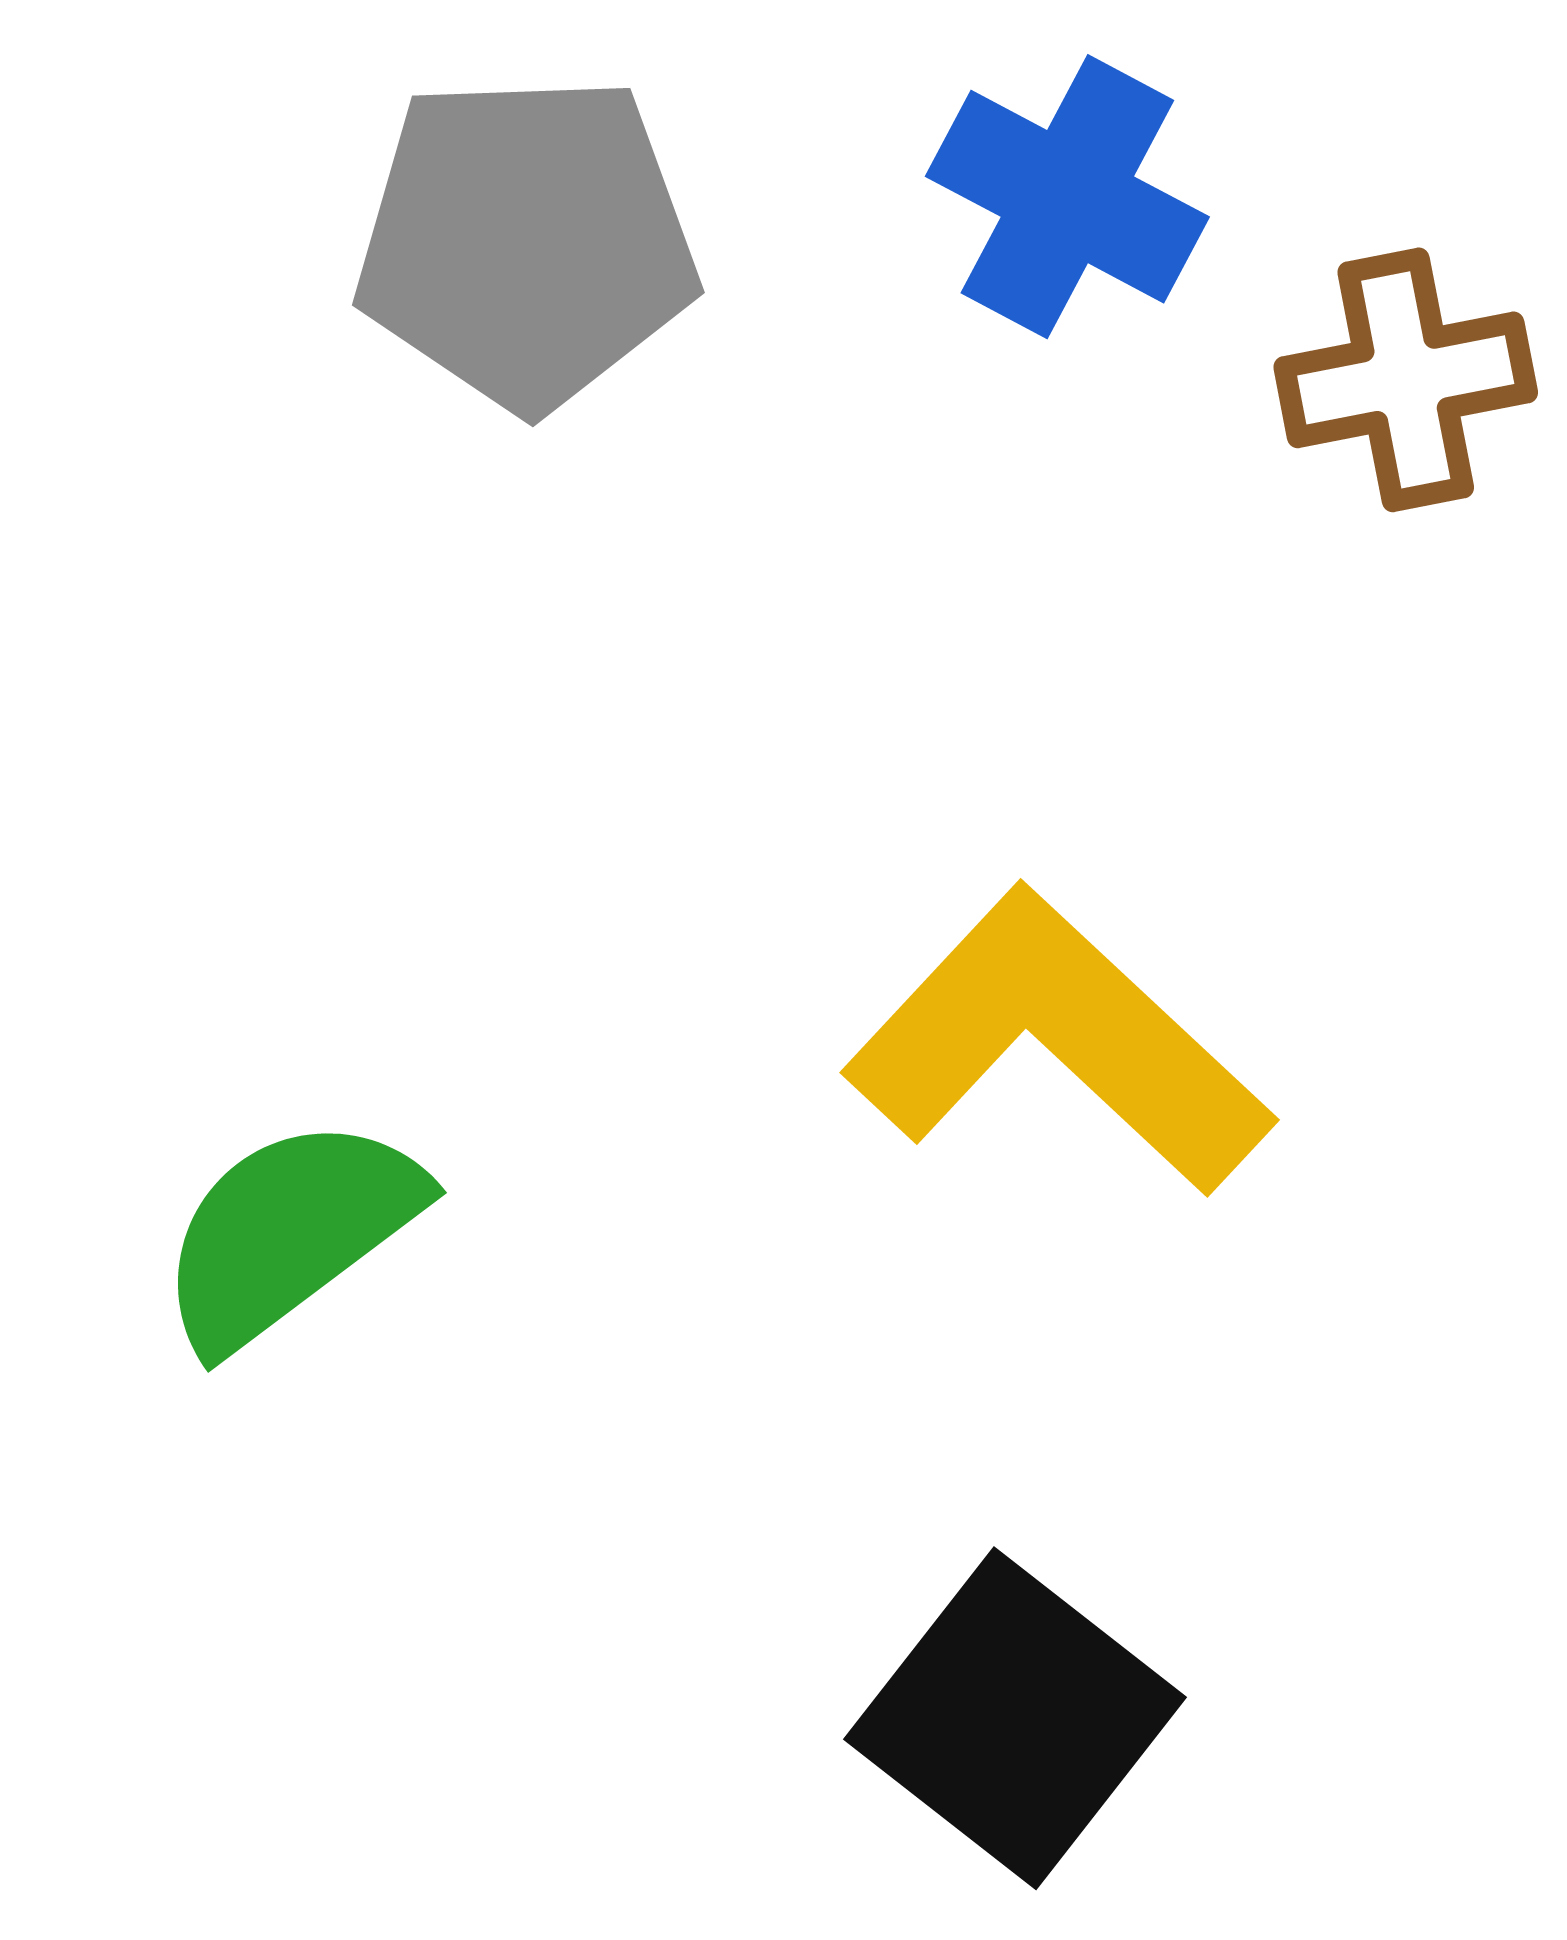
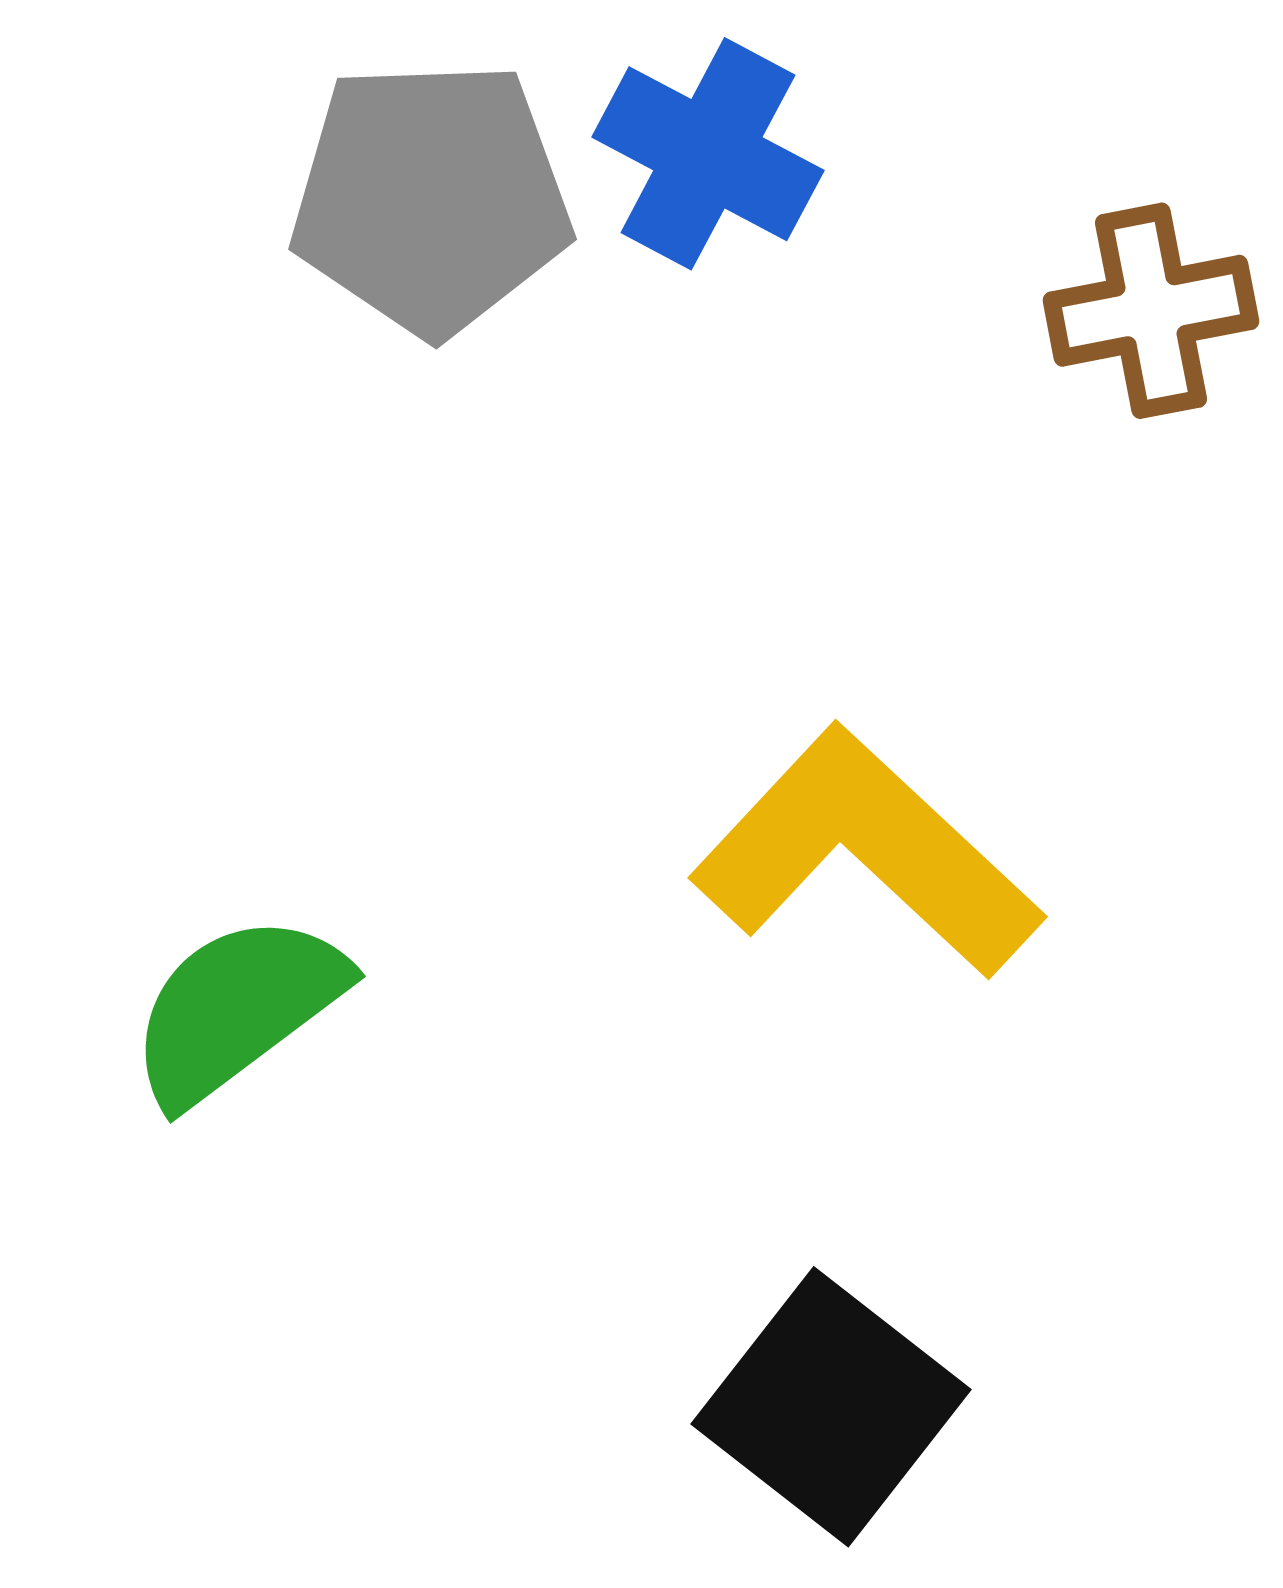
blue cross: (1067, 197) -> (708, 154), moved

